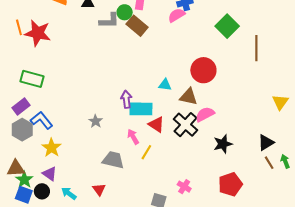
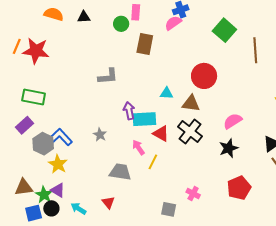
gray L-shape: (109, 21) -> (108, 76), moved
brown rectangle: (137, 26) -> (145, 44), moved, turned 65
orange line: (19, 27) -> (17, 46), turned 42
pink semicircle: (205, 114) -> (233, 121), moved
blue L-shape: (42, 120) -> (61, 137), moved
gray hexagon: (22, 130) -> (43, 144), moved
green star: (24, 180) -> (44, 195), moved
blue square: (24, 195) -> (34, 213), turned -30

